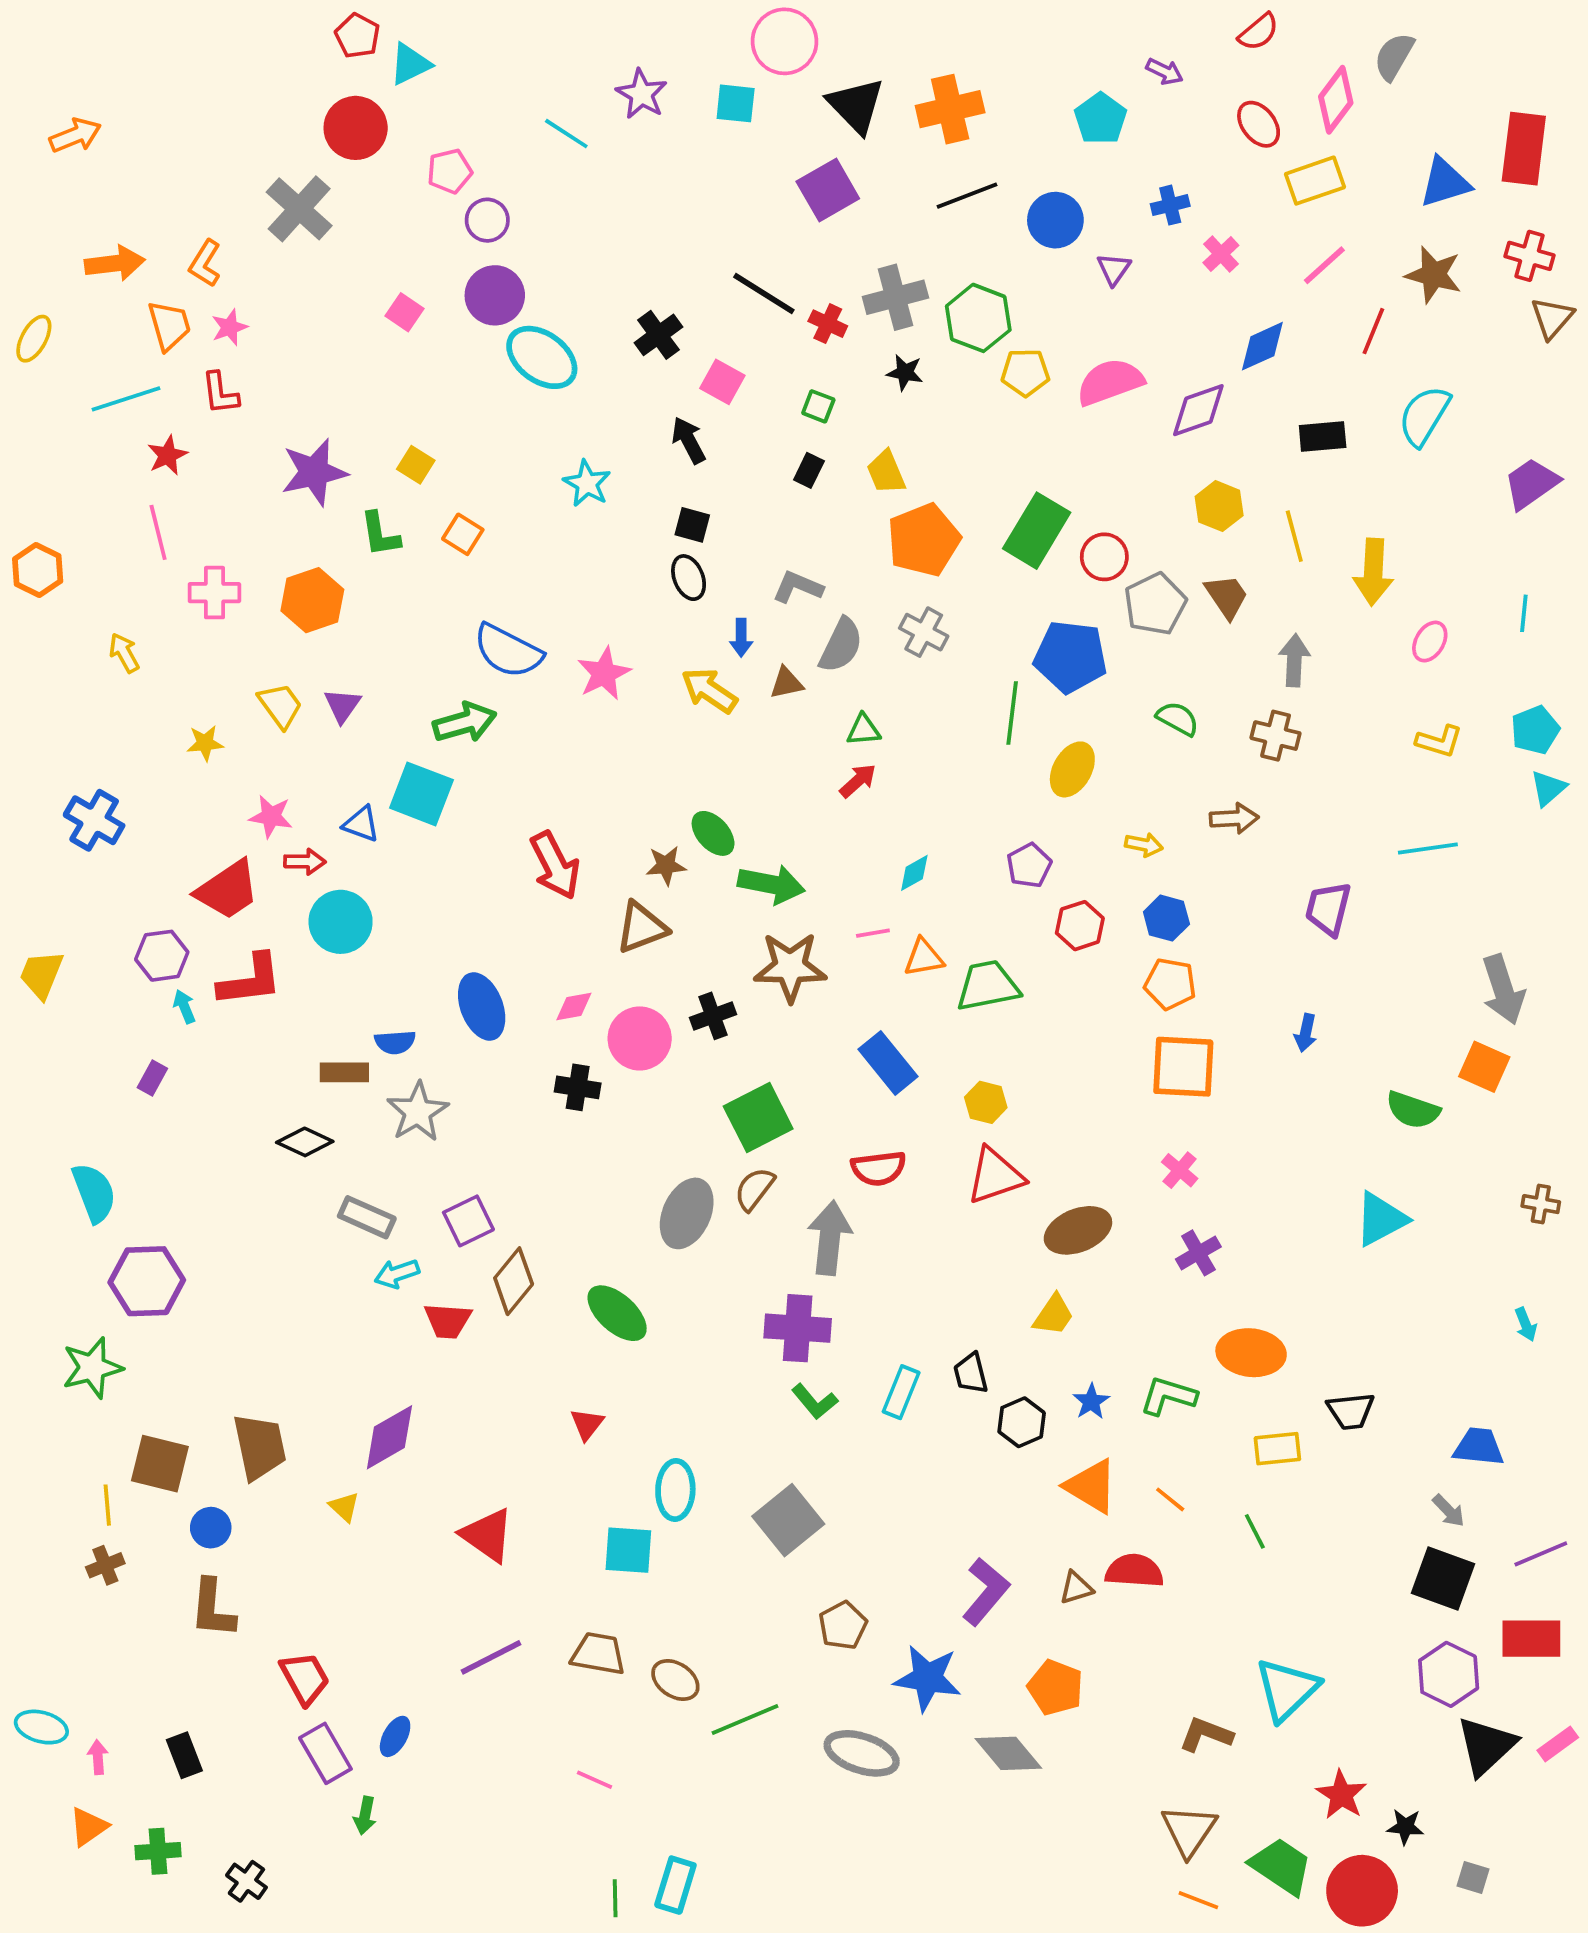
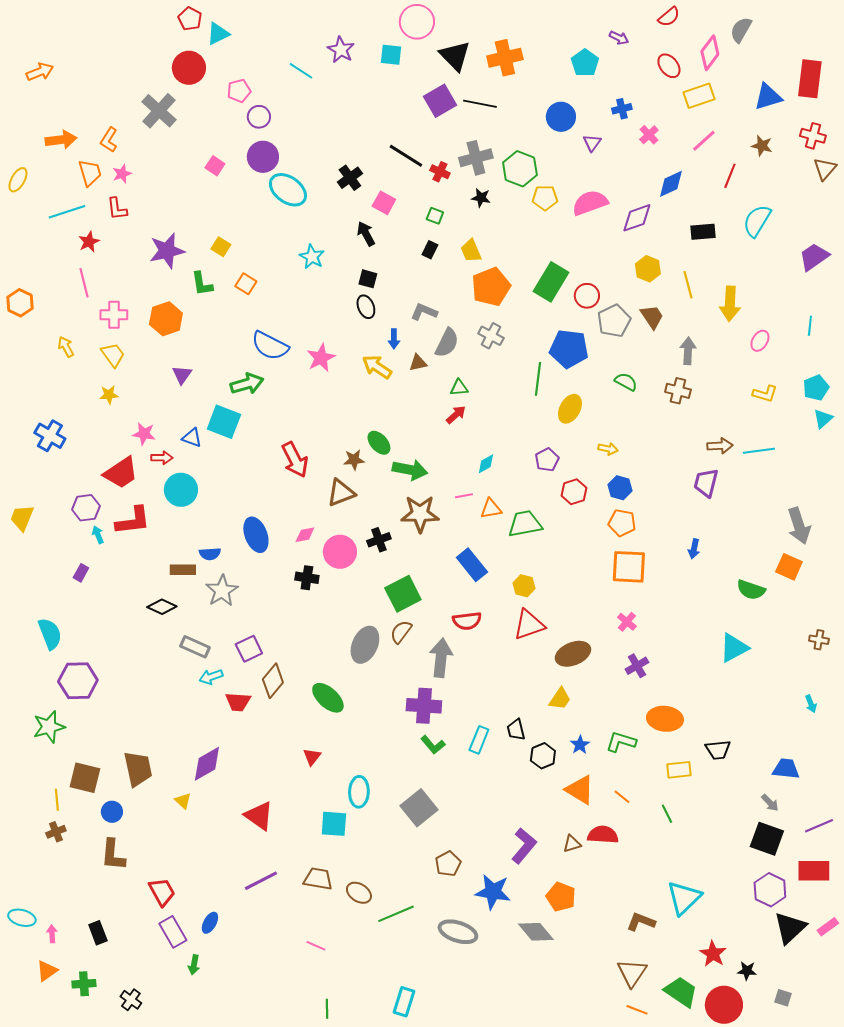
black line: (967, 196) -> (480, 104), moved, turned 32
brown star: (1434, 275) -> (762, 146), size x0.7
yellow trapezoid: (280, 705) -> (113, 355), moved
brown arrow: (1234, 818) -> (720, 446), moved
cyan rectangle: (675, 1885) -> (404, 1002), moved

